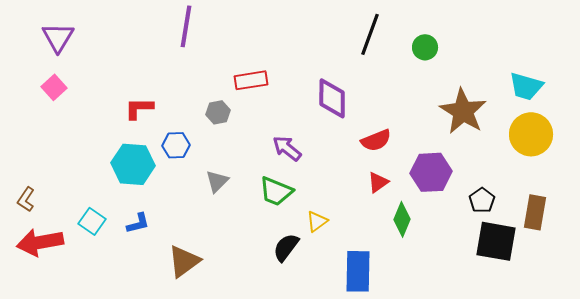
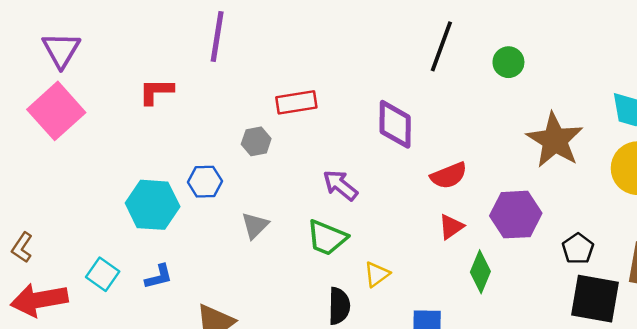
pink square: (54, 87) -> (56, 111), size x1.8
red L-shape: (139, 108) -> (156, 91), moved
black semicircle: (286, 247) -> (339, 306), turned 144

